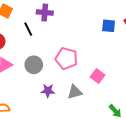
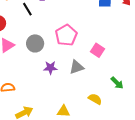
pink pentagon: (66, 59) -> (66, 35), turned 30

